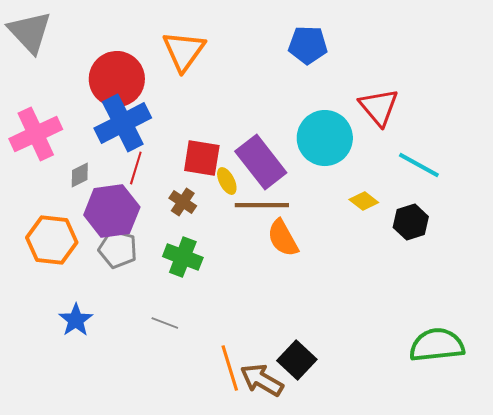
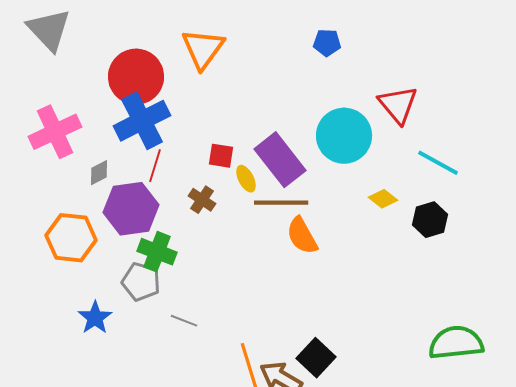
blue pentagon: (308, 45) -> (327, 43), size x0.7
red square: (202, 158) -> (221, 156), size x0.7
gray pentagon: (118, 249) -> (141, 282), moved
green cross: (183, 257) -> (157, 252), moved

